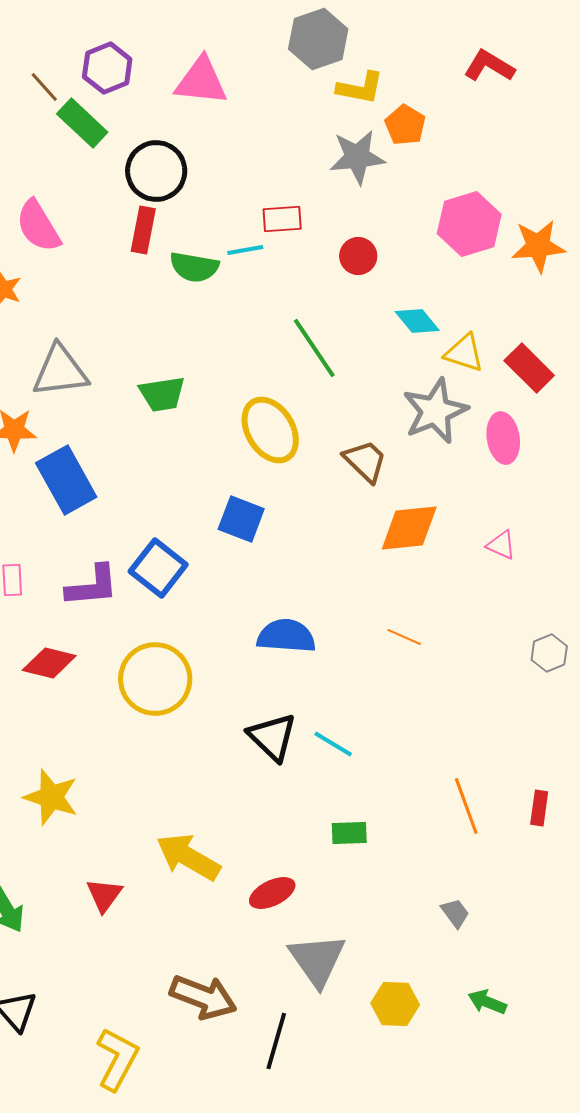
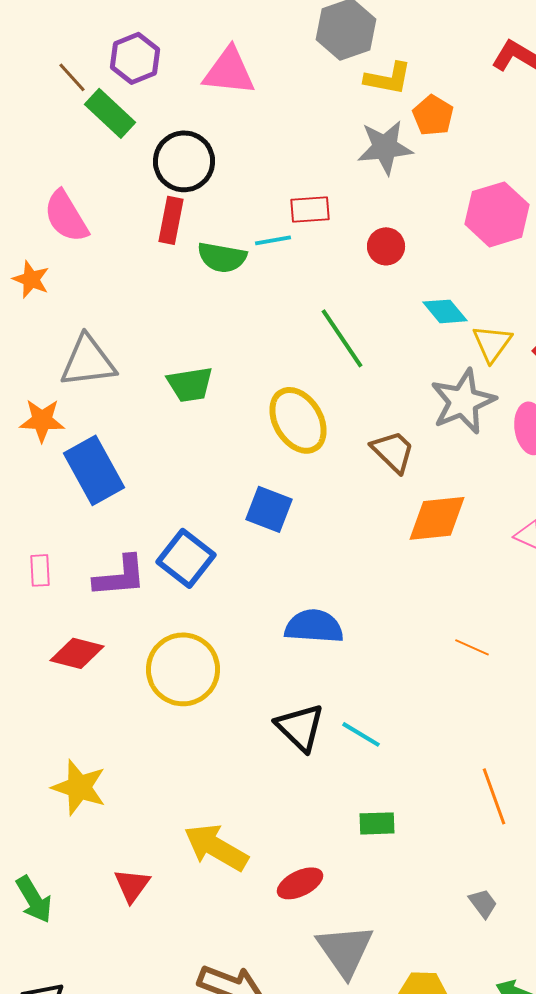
yellow triangle: (464, 353) -> (492, 343), turned 48
orange line: (404, 637) -> (472, 647), moved

